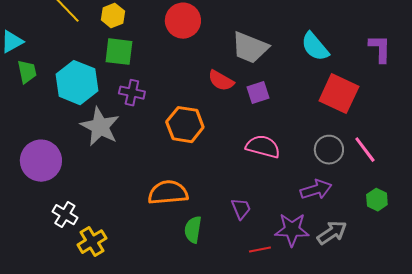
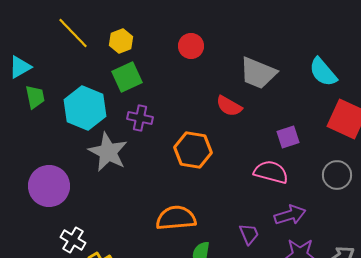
red circle: (183, 21) -> (191, 46), size x0.7
green square: (119, 52) -> (127, 77), turned -32
purple square: (258, 93) -> (288, 137), moved
purple arrow: (316, 190) -> (290, 215), moved

